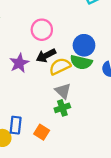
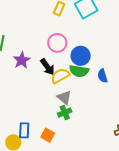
pink circle: (42, 30) -> (57, 43), moved
black arrow: (46, 55) -> (47, 67), turned -96
purple star: (19, 63) -> (22, 60), moved

